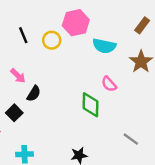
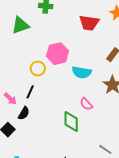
black line: (23, 35) -> (30, 92), moved, turned 48

